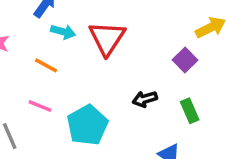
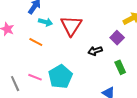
black arrow: (145, 99) -> (95, 51), moved
pink line: (40, 106) -> (35, 77), moved

